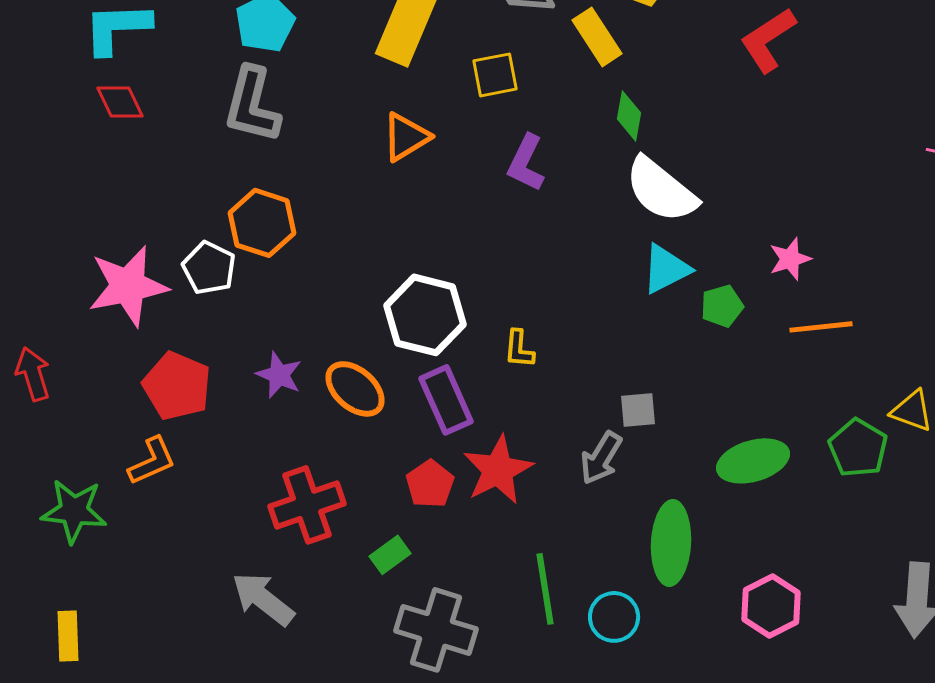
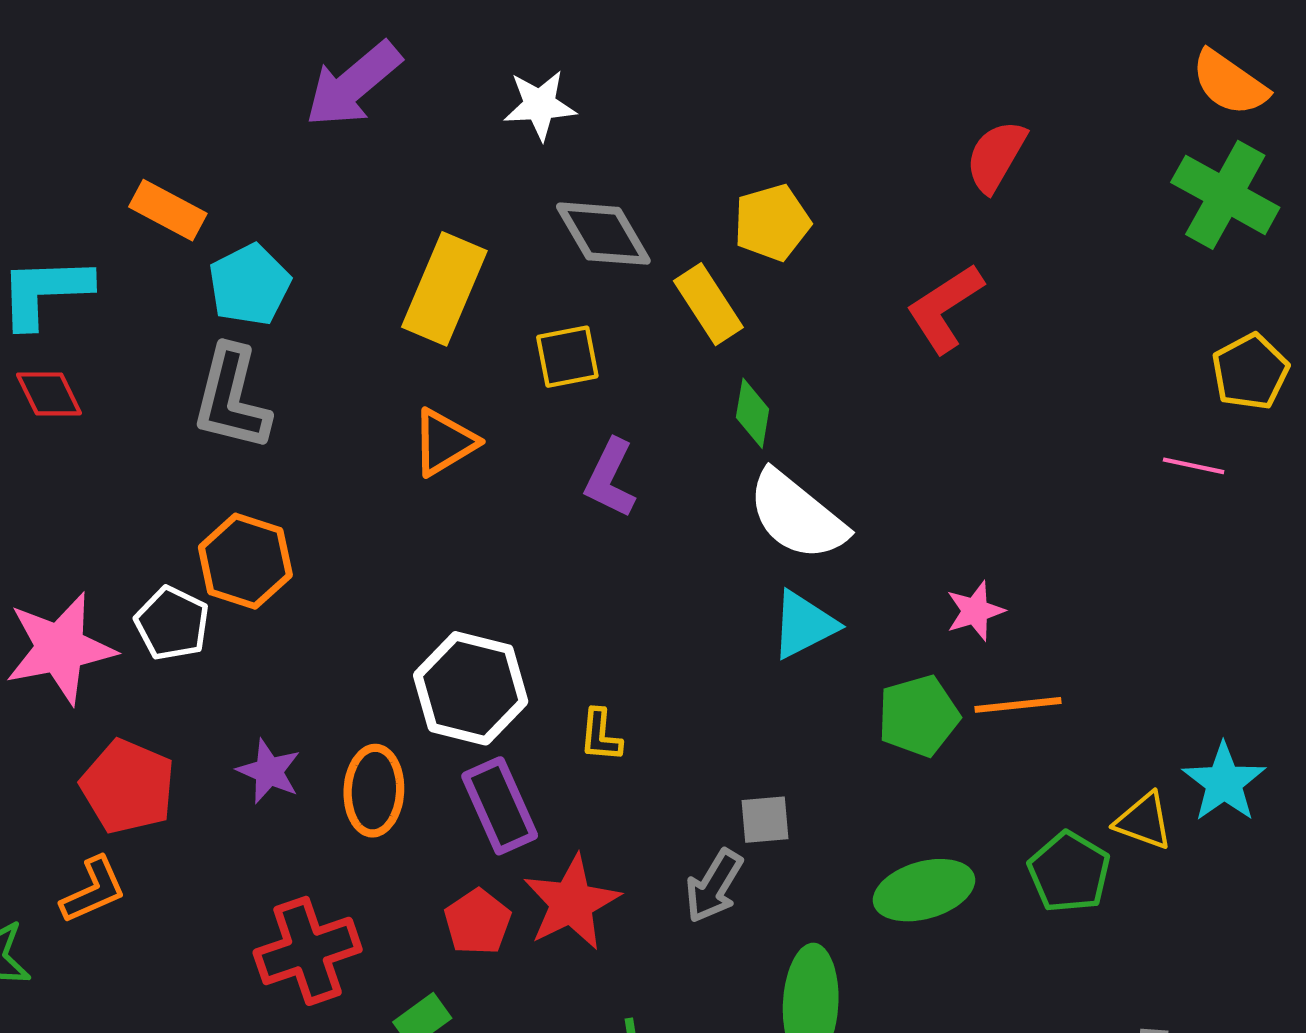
green pentagon: (722, 306) -> (918, 716), moved, size x1.4
orange ellipse: (355, 389) -> (374, 791), turned 52

